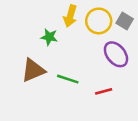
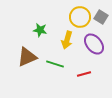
yellow arrow: (70, 16) -> (67, 40), moved

